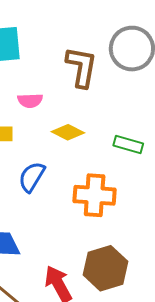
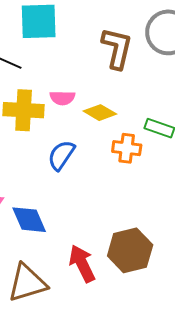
pink semicircle: (30, 101) -> (62, 98), moved
orange cross: (95, 195) -> (127, 148), moved, size x0.7

